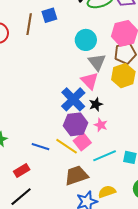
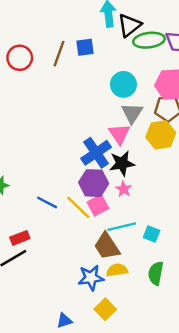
black star: (96, 104) -> (122, 163), size x1.5
red rectangle: (22, 170) -> (20, 238), moved
brown trapezoid: (76, 175) -> (107, 246), moved, turned -115

